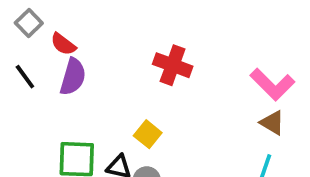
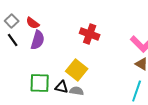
gray square: (29, 23) -> (12, 21), moved
yellow square: (148, 134) -> (77, 70), size x1.5

